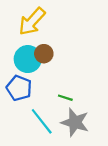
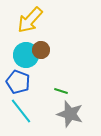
cyan line: (42, 121) -> (21, 111), moved

